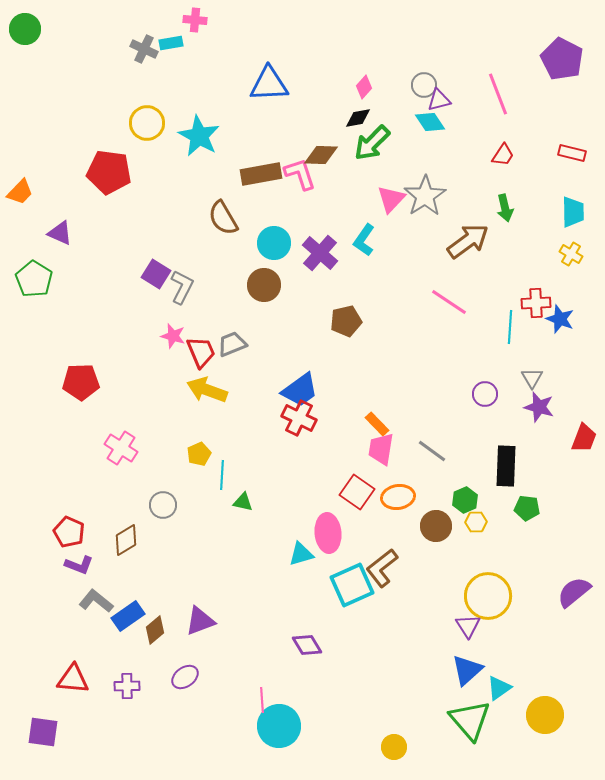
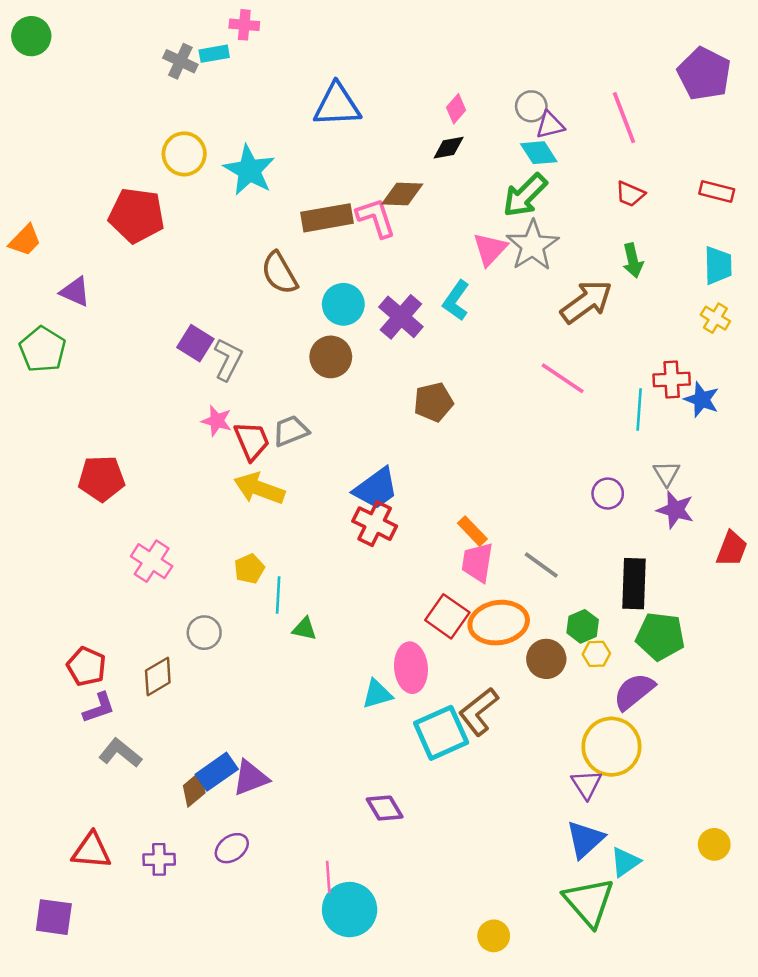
green arrow: (372, 143) -> (525, 195), moved
red trapezoid: (503, 155) -> (630, 194), turned 80
orange ellipse: (398, 497) -> (499, 623), size x1.4
green pentagon: (527, 508) -> (660, 636), size x1.5
purple L-shape: (79, 565) -> (99, 708), turned -40
purple semicircle: (574, 592) -> (634, 692), moved
blue rectangle: (128, 616) -> (217, 772), moved
yellow circle: (545, 715) -> (714, 844), moved, size x0.7

